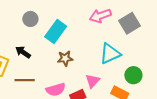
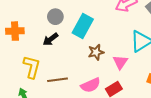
black arrow: (23, 52) -> (50, 39), moved, turned -63
pink triangle: (93, 81) -> (120, 62), moved

